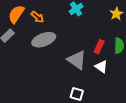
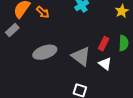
gray ellipse: (44, 40) -> (45, 52), moved

